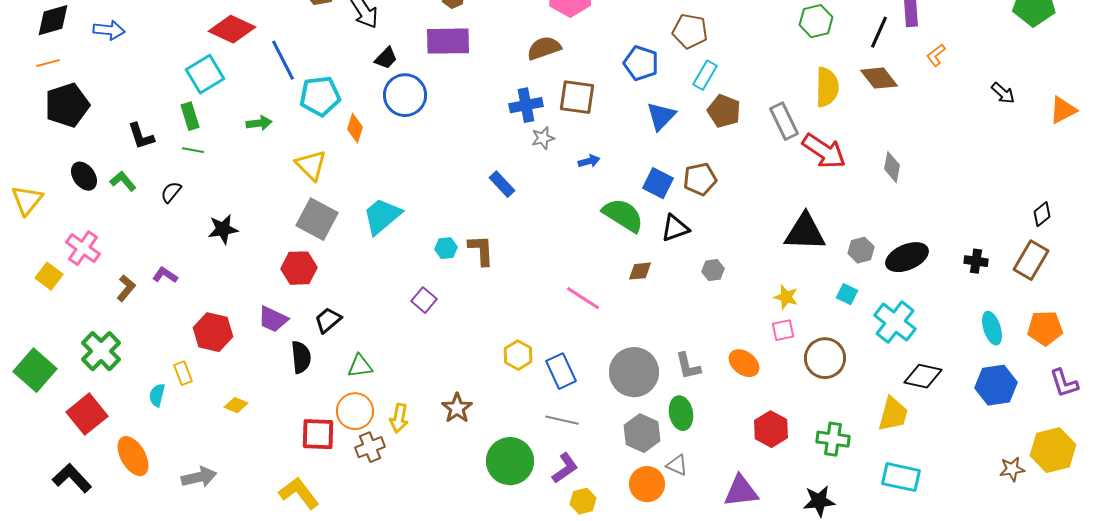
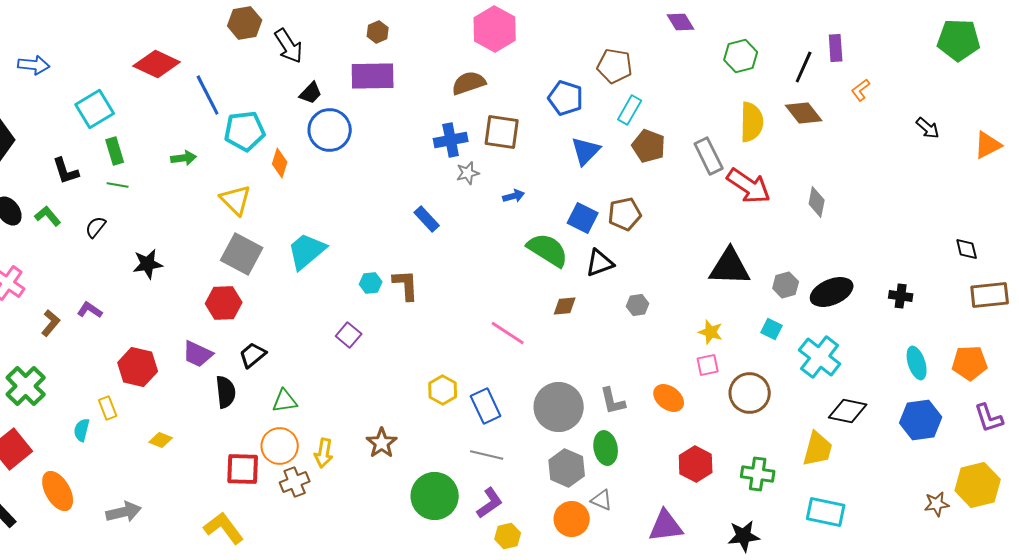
cyan square: (205, 74) -> (95, 109), moved
black diamond: (1042, 214) -> (967, 249), turned -65
brown rectangle: (1031, 260) -> (990, 295), moved, turned 54

